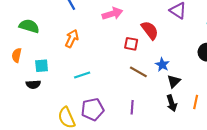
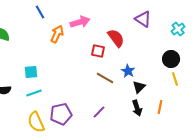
orange arrow: (72, 39) -> (57, 34), moved
cyan square: (42, 66) -> (31, 72), moved
cyan line: (82, 75) -> (34, 93), moved
purple line: (132, 107) -> (99, 112), turned 40

